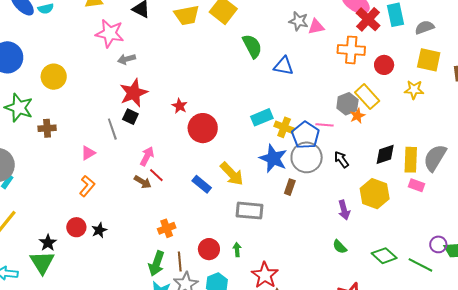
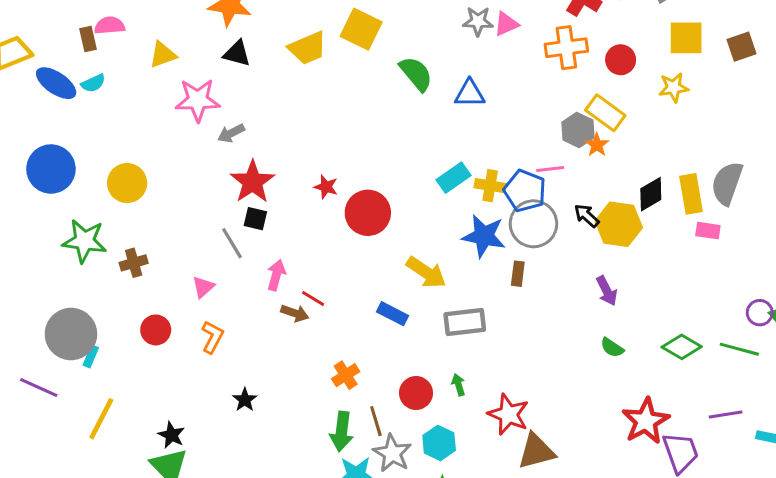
pink arrow: (147, 156) -> (276, 275), moved
blue rectangle: (202, 184) -> (392, 314), moved
yellow hexagon: (375, 194) -> (619, 224), moved
red circle: (76, 227) -> (156, 330), moved

